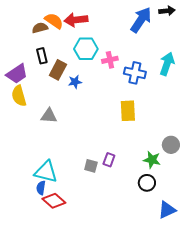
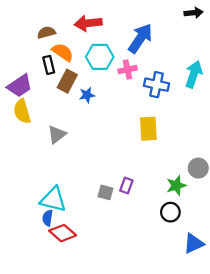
blue arrow: (141, 20) -> (140, 38), moved
orange semicircle: (54, 21) -> (63, 52), moved
gray triangle: (49, 116) -> (57, 134), turned -42
green star: (152, 160) -> (176, 185), turned -30

